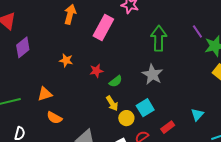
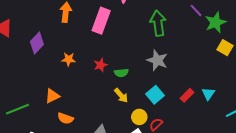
purple diamond: (23, 47) -> (37, 43), moved
green semicircle: (116, 81) -> (121, 73), turned 40
yellow circle: (126, 118) -> (139, 117), moved
red rectangle: (168, 127) -> (187, 95), moved

